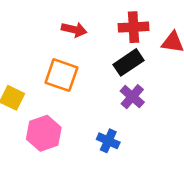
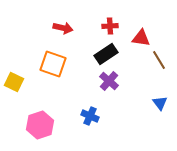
red cross: (133, 27) -> (110, 26), size x0.7
pink hexagon: (44, 133) -> (40, 125), moved

